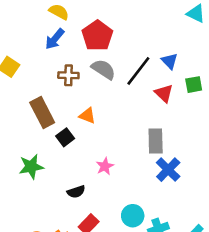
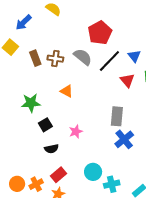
red pentagon: (97, 36) -> (100, 33), moved
blue arrow: (55, 39) -> (23, 22), moved
brown rectangle: (42, 112) -> (35, 58), moved, size x0.7
black square: (65, 137) -> (45, 125), moved
green star: (31, 167) -> (31, 103), moved

